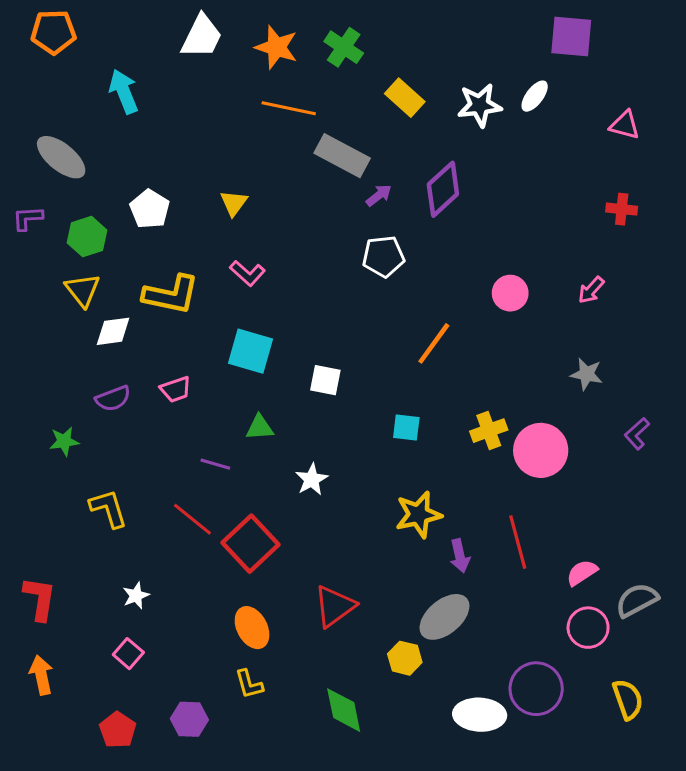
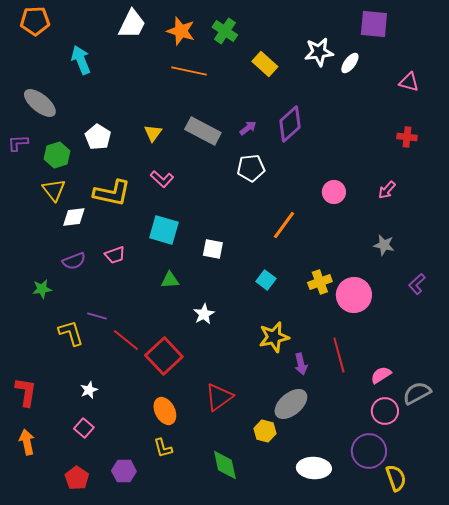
white star: (480, 105) -> (319, 52), moved
gray rectangle: (342, 156) -> (203, 131), moved
cyan square: (406, 428) -> (266, 280), turned 30
purple line: (215, 464) -> (97, 316), moved
purple circle: (536, 689) -> (369, 451), moved
yellow semicircle: (628, 699) -> (396, 478), moved

